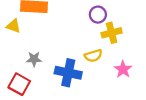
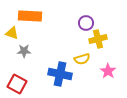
gray star: (34, 59) -> (24, 51), moved

